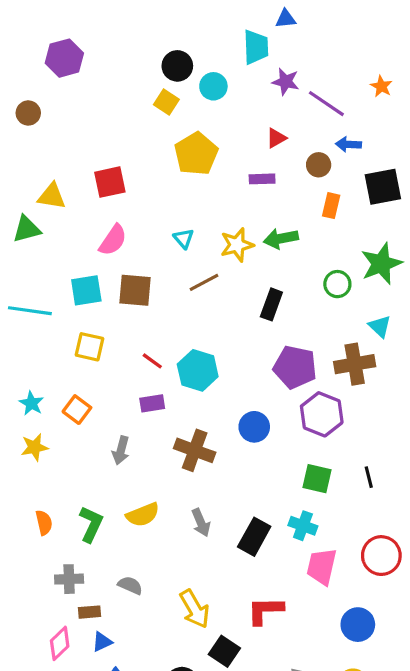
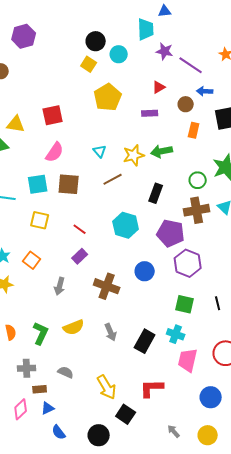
brown cross: (355, 364) -> (197, 210), moved
cyan hexagon: (198, 370) -> (126, 225), moved
purple rectangle: (152, 403) -> (80, 256), turned -35

